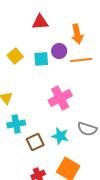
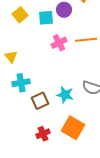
orange line: (81, 60) -> (86, 40), moved
pink cross: (60, 98) -> (59, 43), moved, size x0.7

